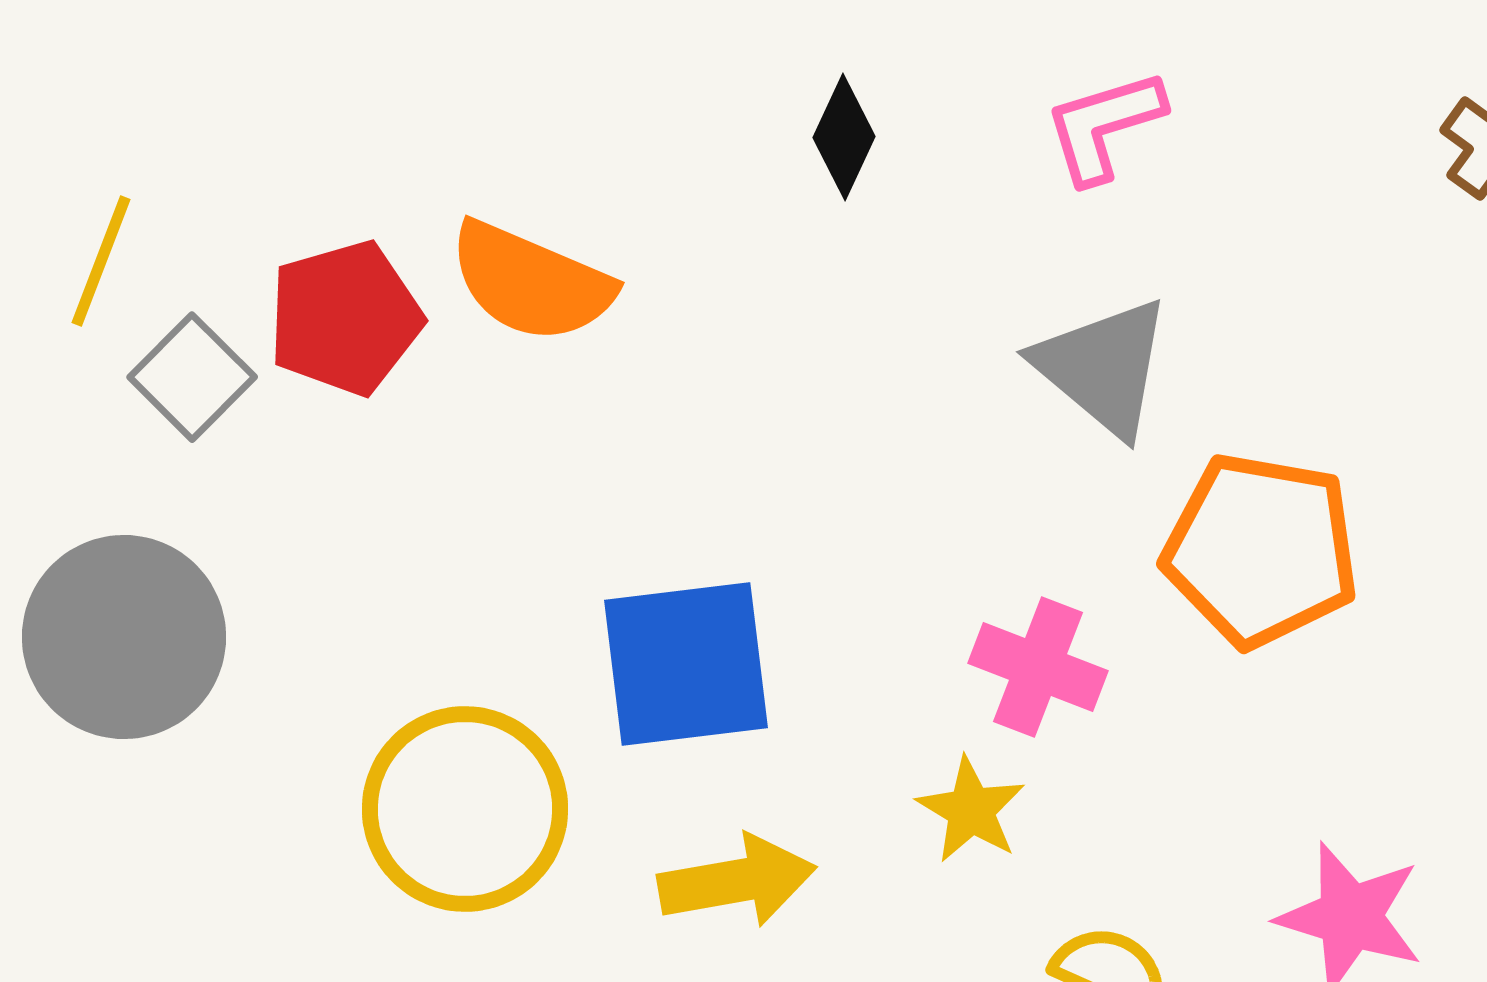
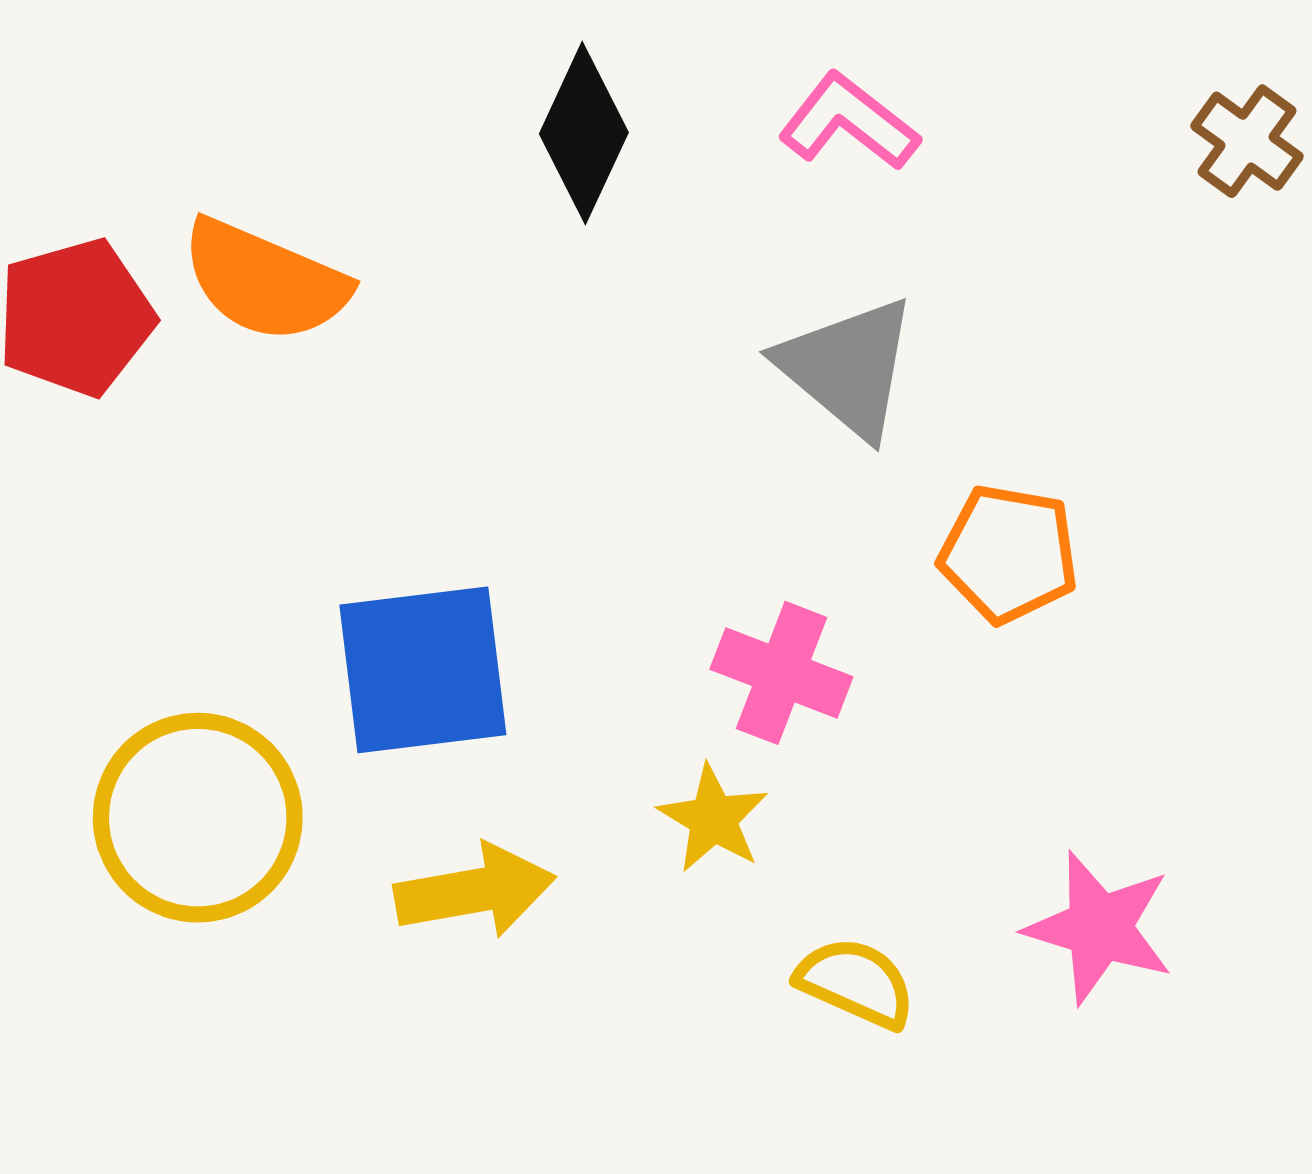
pink L-shape: (1104, 126) -> (849, 122), turned 55
black diamond: (844, 137) -> (584, 133), size x1.4
orange pentagon: (1261, 550) -> (1009, 554), size x0.7

